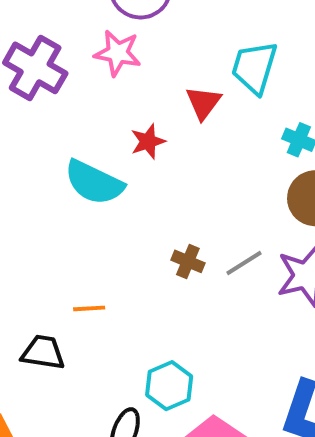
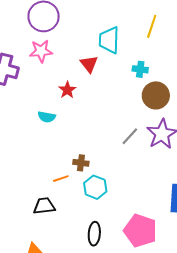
cyan semicircle: (94, 182) -> (47, 117), size x0.6
brown cross: (188, 261) -> (81, 163), moved
cyan hexagon: (169, 386) -> (95, 187), moved

